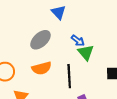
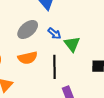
blue arrow: (78, 41) -> (54, 33), moved

